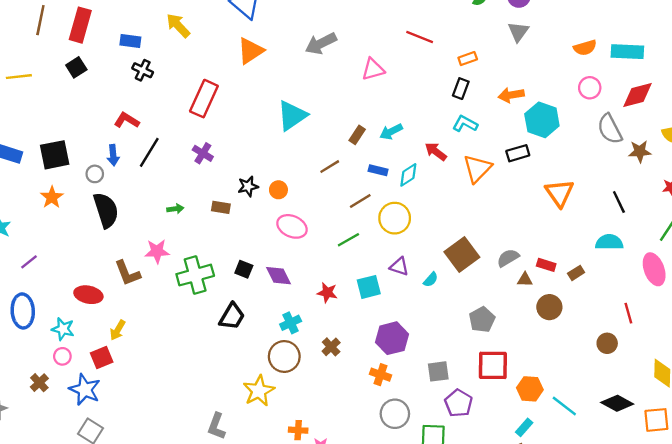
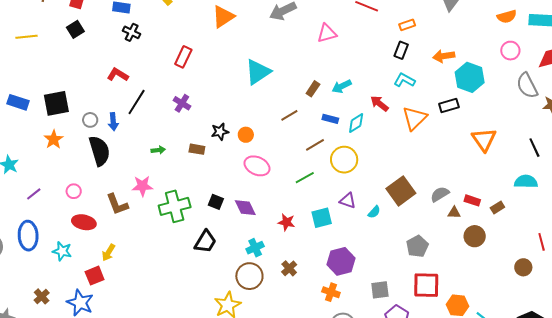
red rectangle: (204, 99) -> (183, 57), size x0.7
blue arrow: (113, 155) -> (113, 122), moved
pink circle: (62, 356) -> (74, 191), moved

